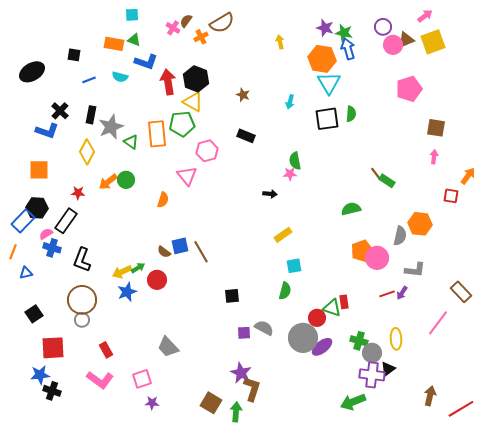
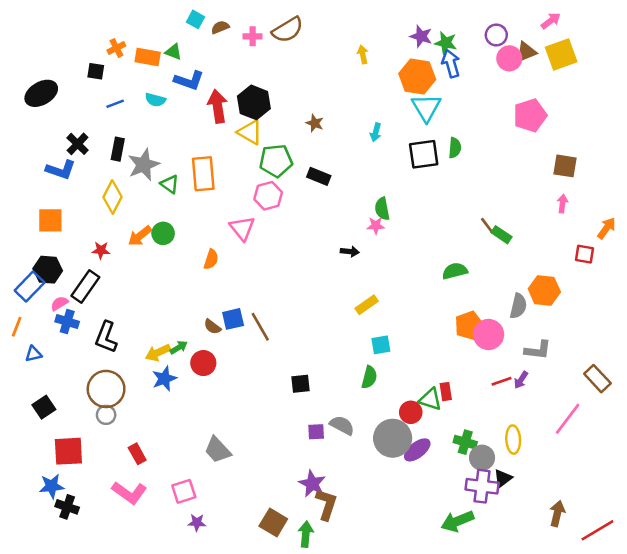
cyan square: (132, 15) -> (196, 19), moved, turned 32
brown semicircle: (186, 21) -> (220, 27), moved, turned 32
pink cross: (173, 28) -> (253, 36), moved, turned -32
orange cross: (201, 37) -> (116, 48), moved
green pentagon: (182, 124) -> (276, 161), moved

